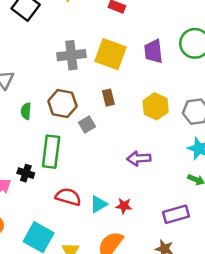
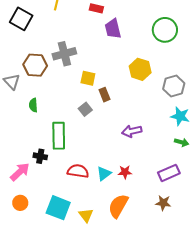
purple trapezoid: (153, 51) -> (113, 29), moved
yellow square: (110, 54) -> (88, 78), moved, size x0.6
brown rectangle: (108, 98) -> (105, 95), moved
brown hexagon: (62, 104) -> (35, 65), moved
yellow hexagon: (156, 106) -> (140, 69), moved

